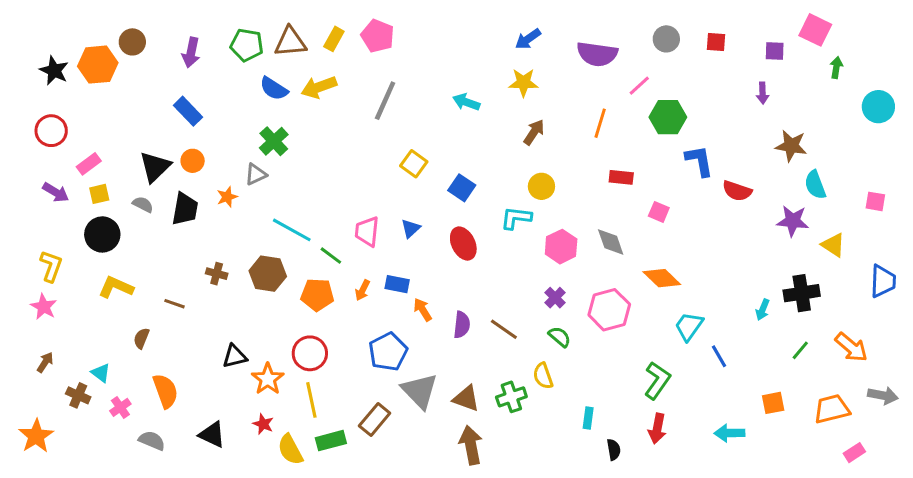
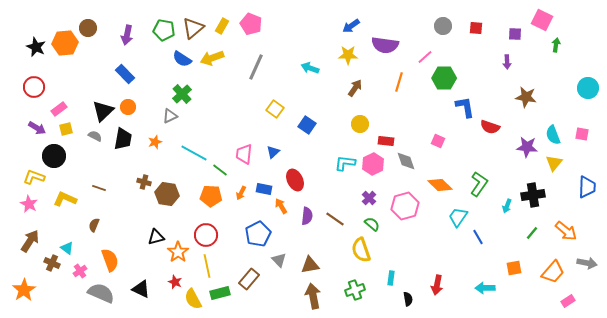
brown triangle: (290, 42) -> (193, 28), turned -35
purple semicircle: (597, 54) -> (385, 45), moved
cyan circle: (878, 107) -> (588, 88), moved
red rectangle: (621, 177) -> (386, 141), moved
cyan semicircle: (815, 185) -> (553, 135), moved
orange star: (227, 197) -> (155, 142), moved
cyan L-shape: (516, 218) -> (345, 163), moved
black circle: (102, 234) -> (54, 156), moved
red ellipse: (463, 244) -> (295, 180), moved
yellow triangle: (833, 245) -> (554, 163), turned 36
yellow L-shape: (51, 266) -> (34, 177), turned -90
brown hexagon: (268, 274) -> (167, 194), moved
yellow L-shape: (116, 287) -> (65, 199), moved
brown line: (174, 304) -> (99, 188), moved
brown arrow: (45, 362) -> (30, 241), size x1.6
yellow semicircle: (543, 376) -> (361, 250), size x1.4
green L-shape: (657, 380) -> (479, 184), moved
gray triangle: (420, 391) -> (279, 260), size x0.6
green cross: (511, 397) -> (355, 290), moved
brown triangle: (466, 398) -> (310, 265), turned -30
orange trapezoid: (832, 409) -> (553, 272), turned 145
gray semicircle: (152, 441) -> (101, 293), size x1.5

